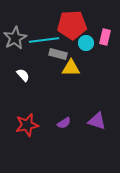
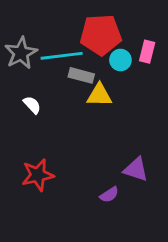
purple semicircle: (64, 123) -> (109, 195), moved

